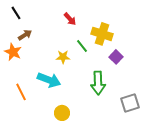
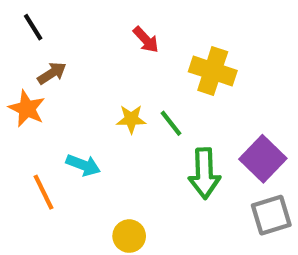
green line: (82, 46) -> (171, 123), moved
purple square: (116, 57) -> (263, 159), moved, size x1.5
cyan arrow: (49, 80) -> (83, 165), moved, size x0.7

